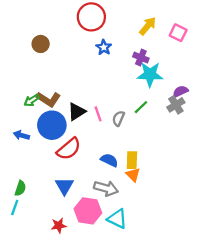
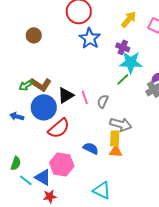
blue star: (104, 47) -> (90, 38), size x1.5
green line: (141, 107) -> (123, 79), moved
blue semicircle: (109, 160) -> (91, 148), moved
orange triangle: (133, 175) -> (116, 151), turned -40
blue triangle: (64, 186) -> (43, 177), moved, turned -30
gray arrow: (106, 188) -> (121, 124), moved
cyan line: (15, 207) -> (26, 180), moved, turned -72
pink hexagon: (88, 211) -> (62, 164), moved

